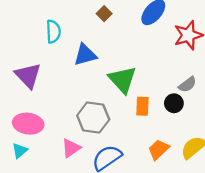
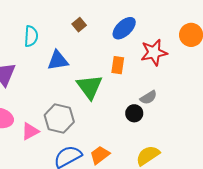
orange rectangle: (142, 106) -> (118, 65), moved
pink triangle: (71, 148) -> (30, 131), moved
orange trapezoid: (159, 150) -> (100, 155), moved

